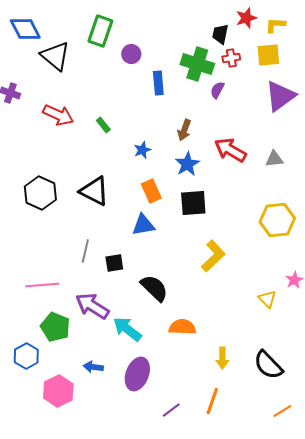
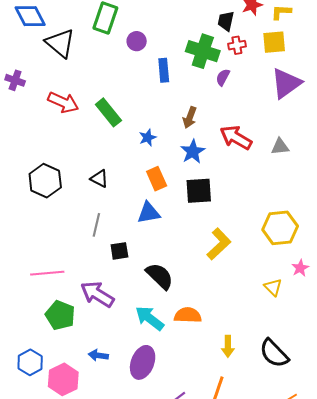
green rectangle: (103, 125) -> (108, 112), size x1.8
black triangle: (94, 191) -> (99, 179), size x0.6
yellow hexagon: (277, 220) -> (280, 228), moved
gray line: (85, 251) -> (96, 225), moved
cyan arrow: (127, 329) -> (150, 318), moved
blue hexagon: (26, 356) -> (30, 362), moved

